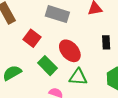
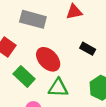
black rectangle: (106, 42) -> (88, 49), turned -56

